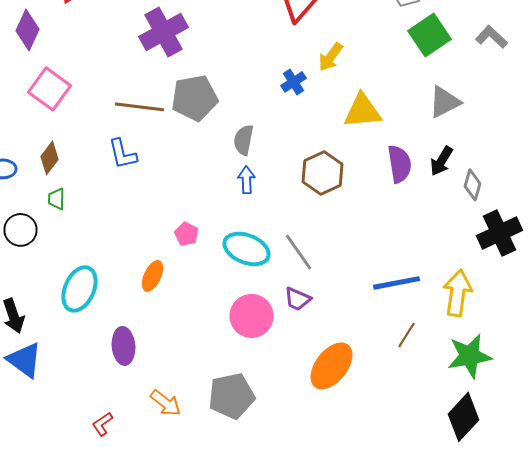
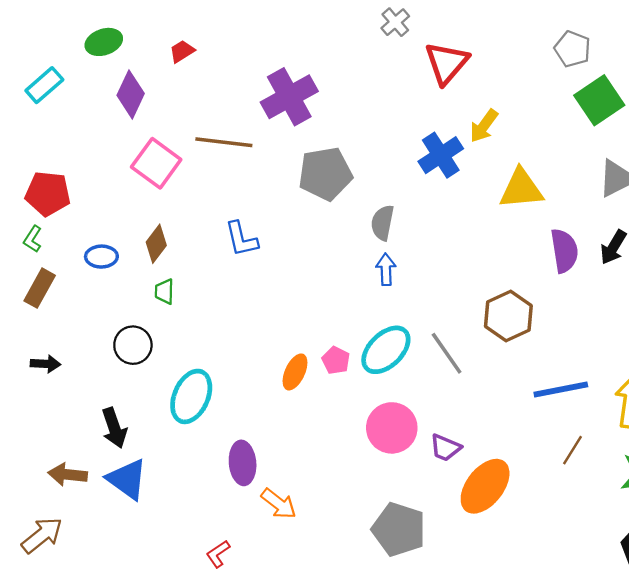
blue cross: (294, 82) -> (441, 155), size x1.5
brown line: (140, 107) -> (224, 142), moved
brown hexagon: (322, 173) -> (508, 316), moved
black circle: (20, 230) -> (133, 345), moved
pink pentagon: (186, 234) -> (336, 360), moved
cyan ellipse: (246, 249) -> (386, 350), turned -66
orange ellipse: (152, 276) -> (295, 372), moved
purple trapezoid: (298, 299) -> (445, 448), moved
gray pentagon: (232, 396) -> (399, 529), moved, turned 30
orange arrow: (166, 403) -> (279, 504), moved

